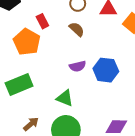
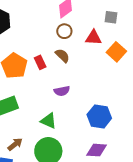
red rectangle: (42, 21) -> (40, 62), moved
blue hexagon: (106, 70) -> (99, 116), moved

